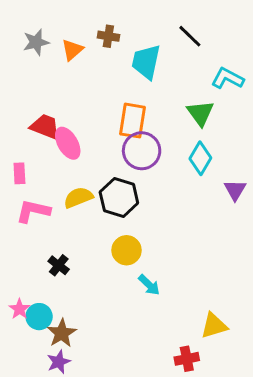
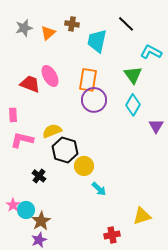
pink ellipse: (68, 143) -> (50, 76), moved
black hexagon: (119, 197) -> (65, 150), moved
red cross: (187, 359) -> (112, 235), moved

